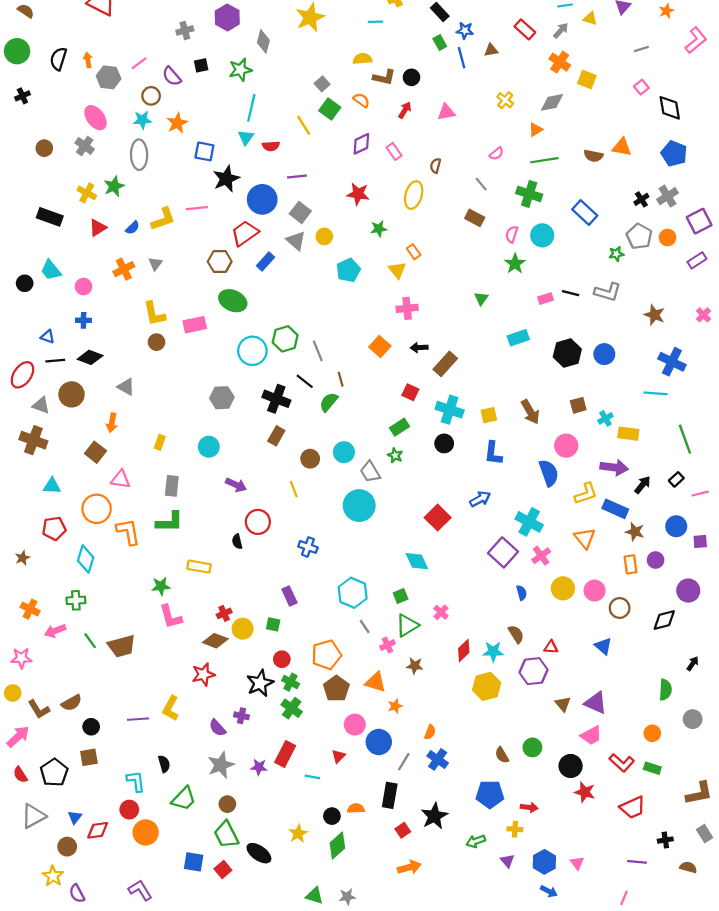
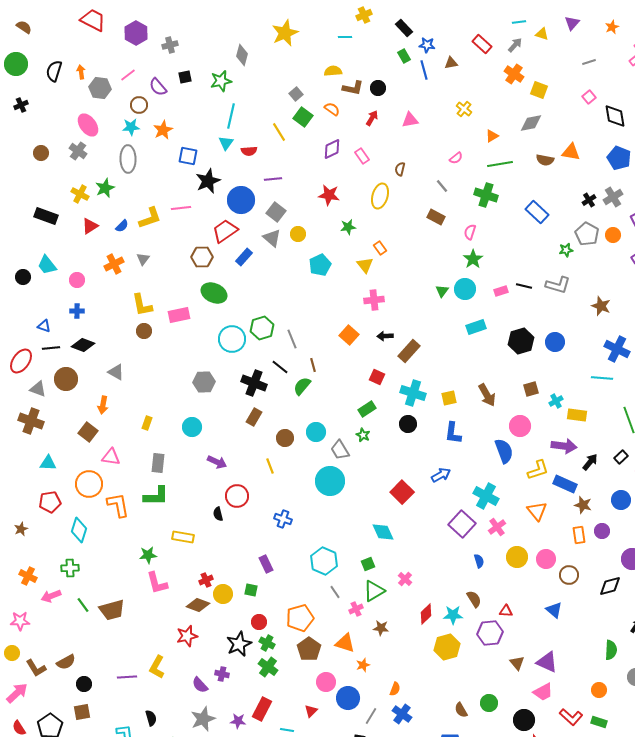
purple hexagon: (227, 17) -> (136, 33), moved
gray diamond: (552, 102) -> (531, 123), moved
cyan circle: (542, 235) -> (465, 289), moved

